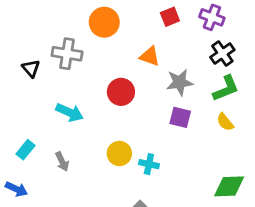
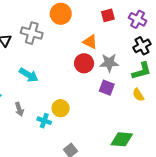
red circle: (121, 92) -> (84, 63), moved
cyan cross: (149, 164) -> (44, 121), moved
green diamond: (229, 186) -> (122, 139), moved

